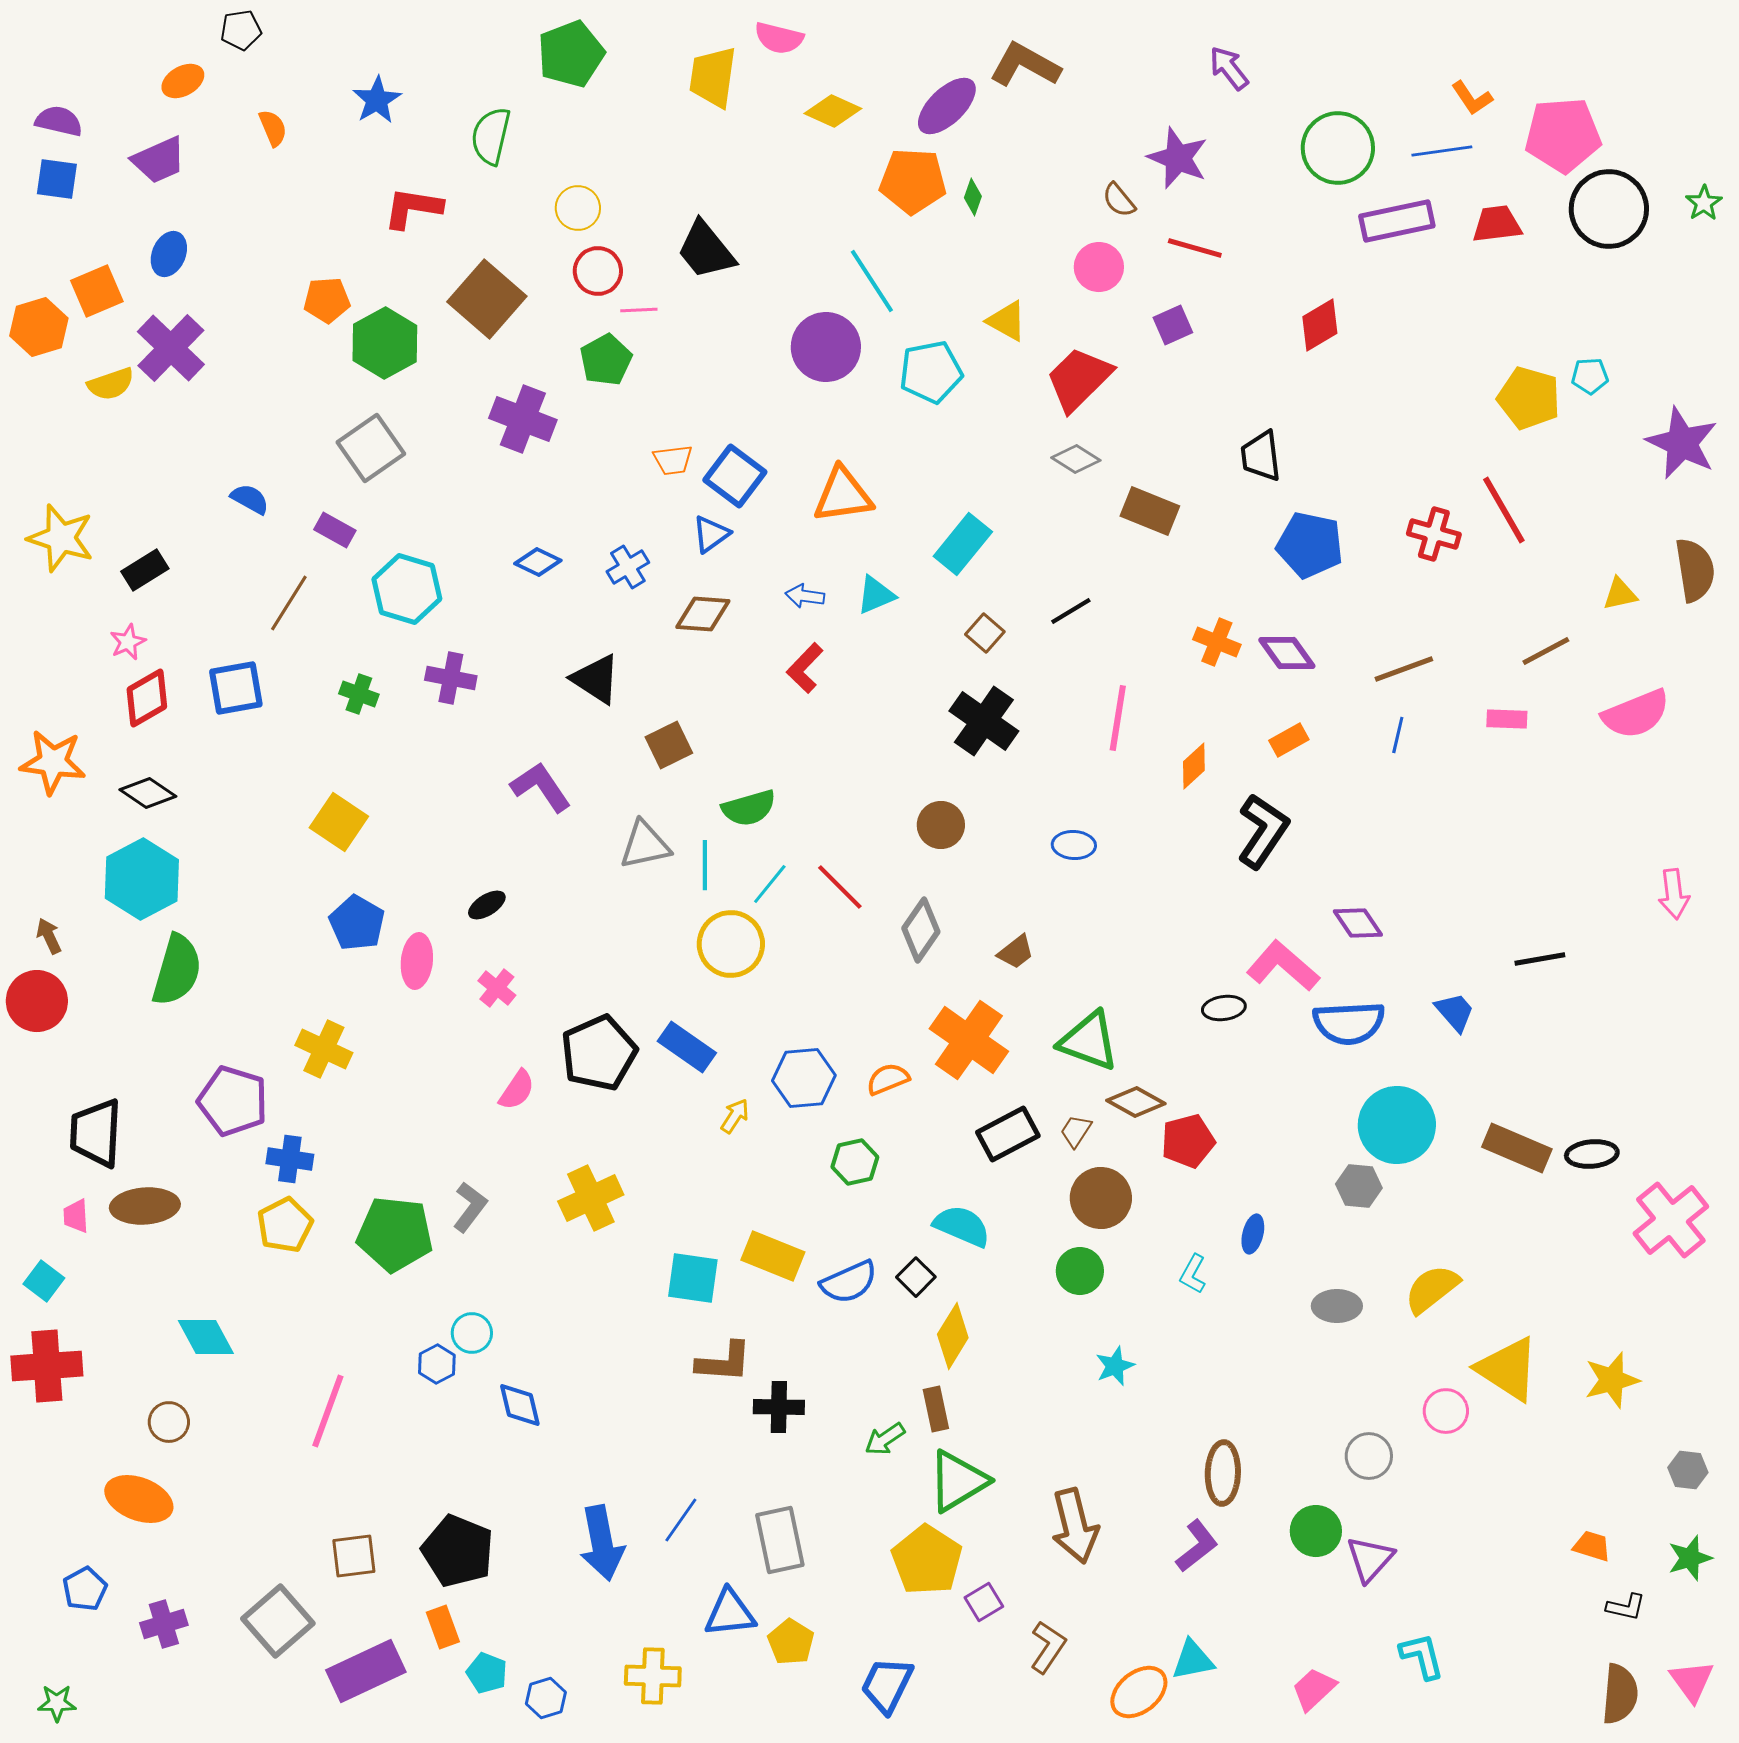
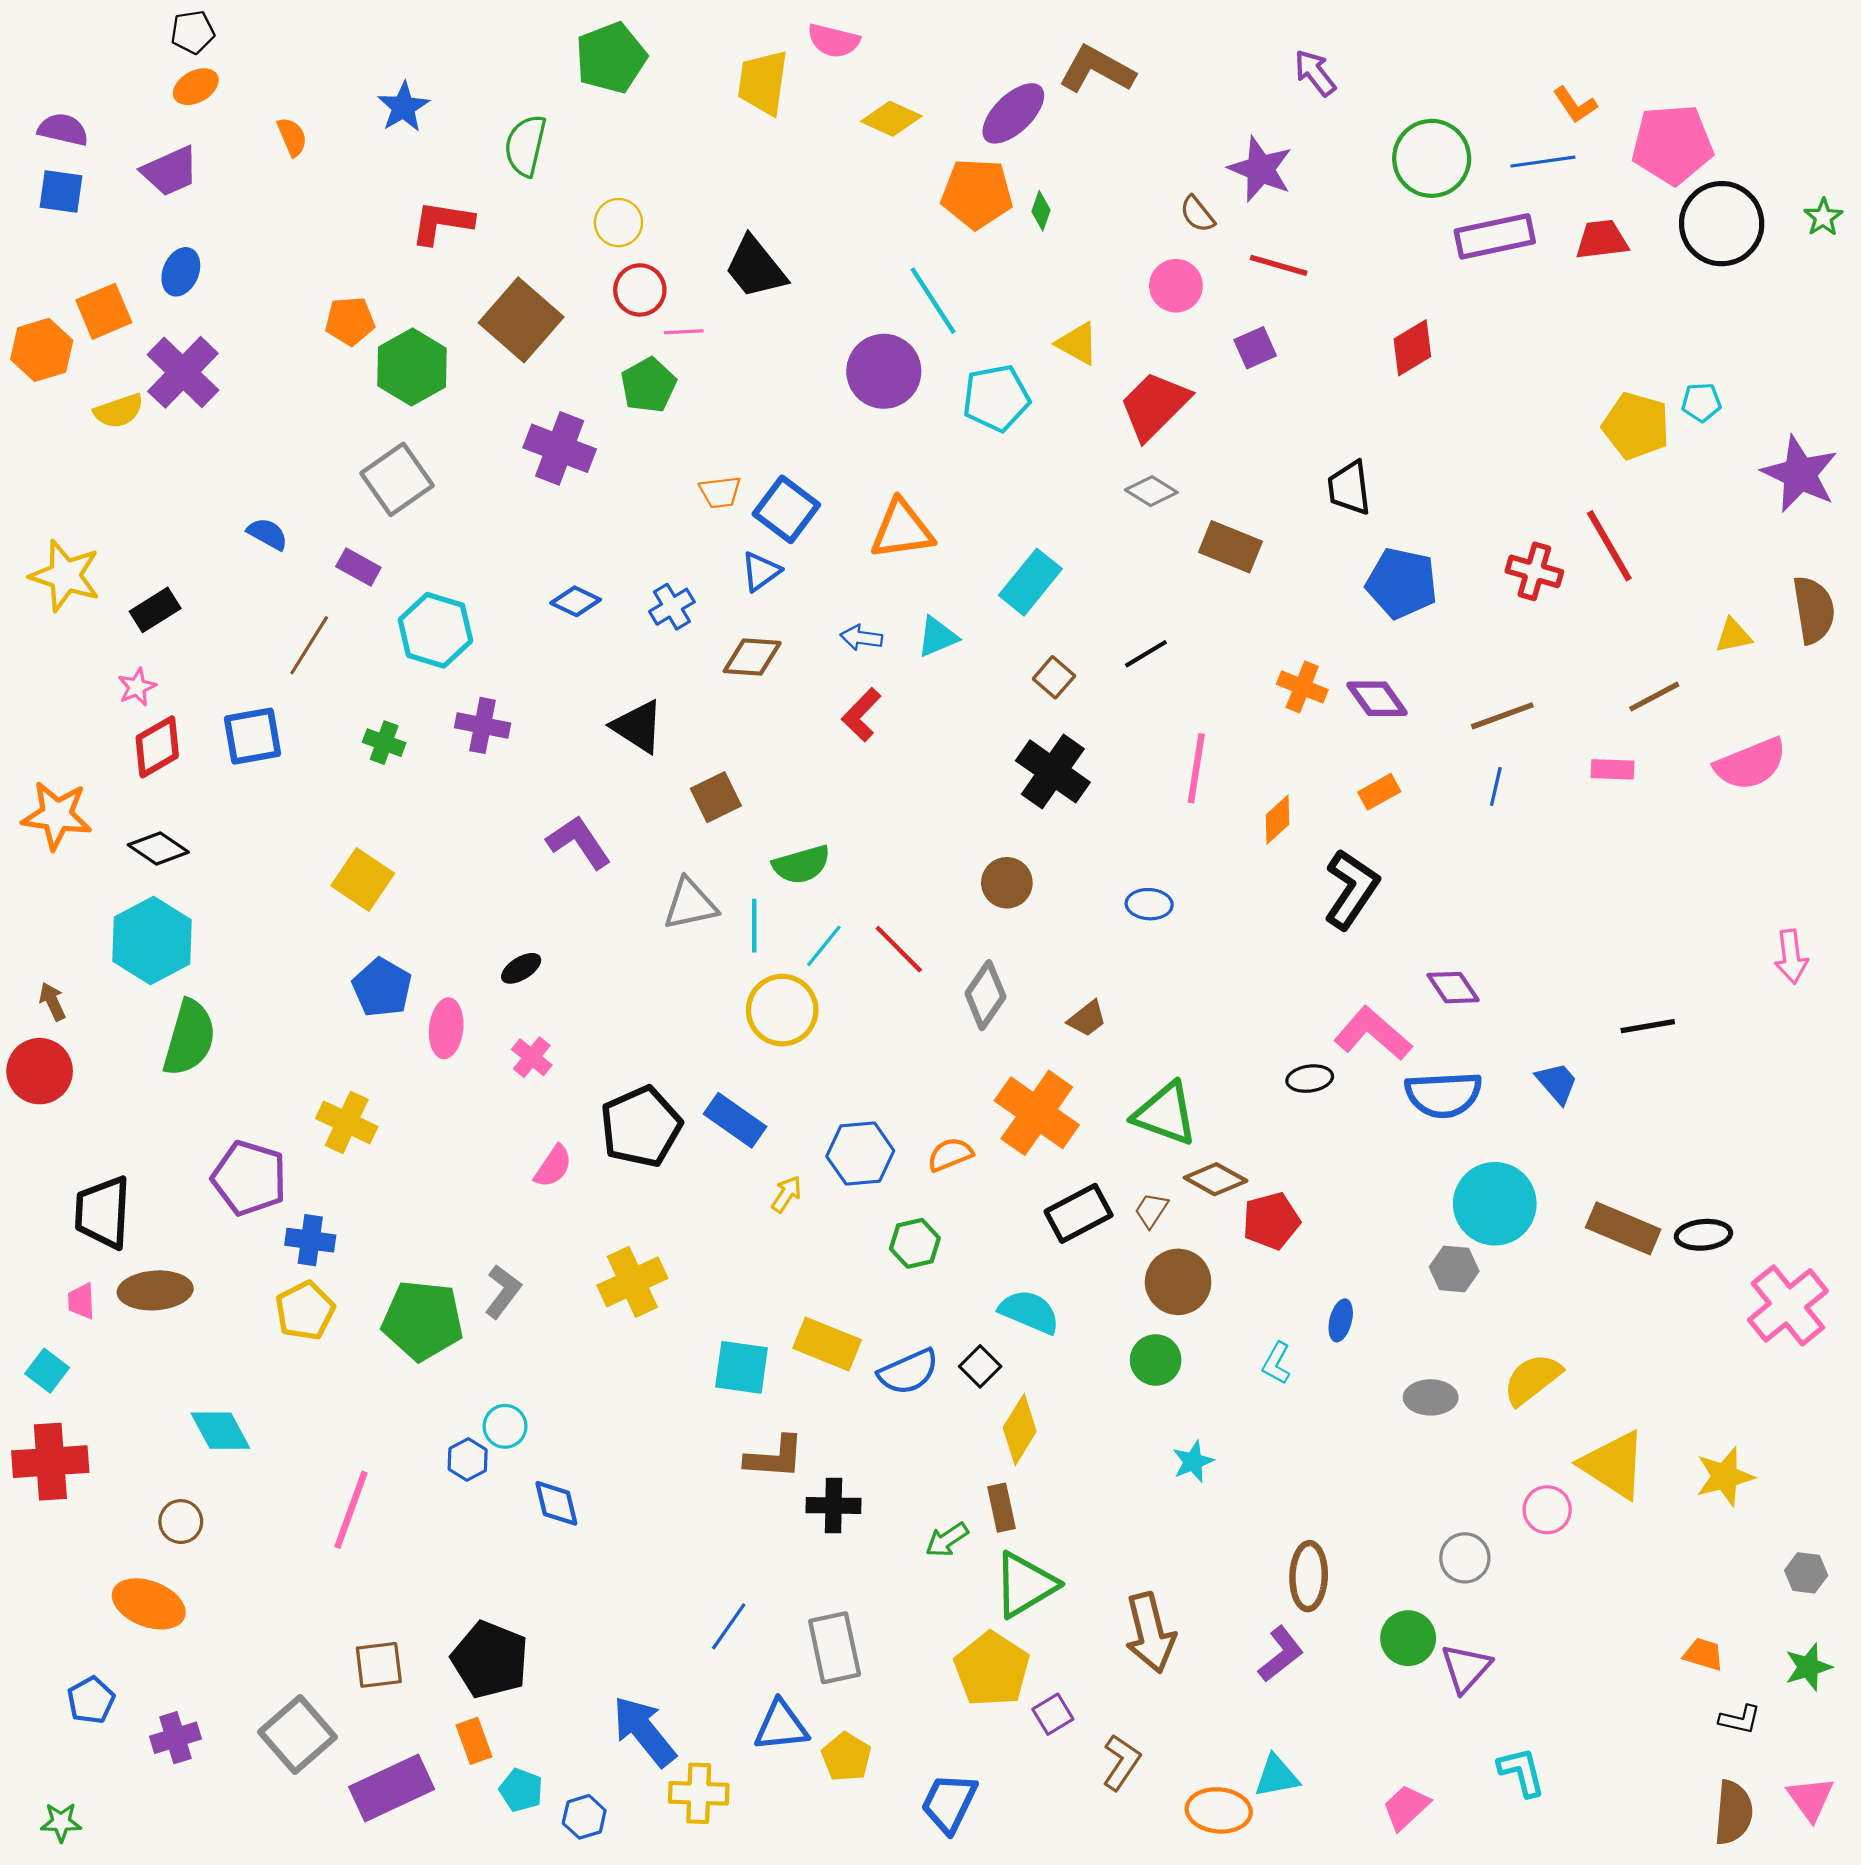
black pentagon: (241, 30) -> (193, 32), moved
blue arrow: (602, 1543) -> (644, 1731), moved, turned 152
orange ellipse: (1139, 1692) -> (1219, 1810), turned 44

